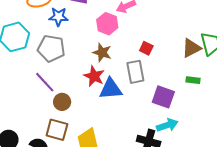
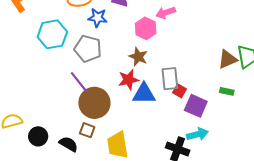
red square: (146, 48) -> (180, 91), moved
red star: (94, 76) -> (128, 80), turned 30
brown circle: (62, 102) -> (94, 103), size x1.8
brown square: (57, 130) -> (87, 130), size x0.7

